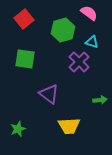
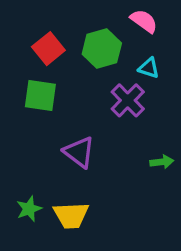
red square: (24, 19) -> (48, 49), moved
yellow trapezoid: (69, 126) -> (71, 215), moved

